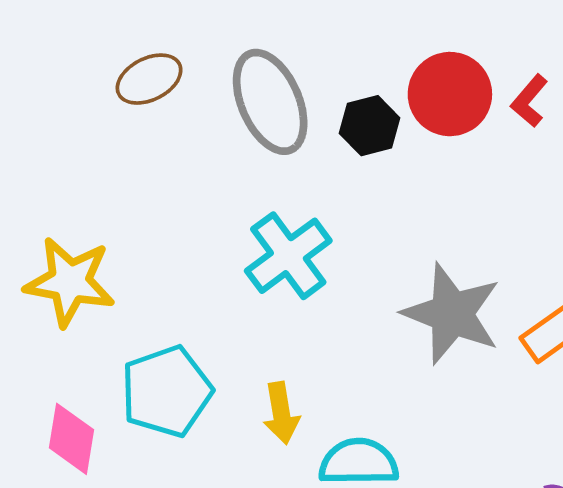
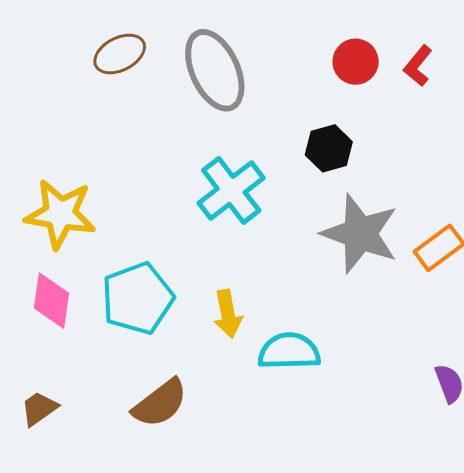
red circle: (450, 94) -> (356, 62), size x0.7
black hexagon: (370, 126) -> (329, 148), moved
pink diamond: (72, 439) -> (52, 301), moved

